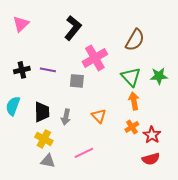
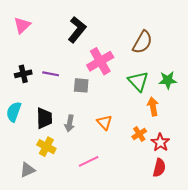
orange arrow: (134, 101) -> (153, 107), moved
red semicircle: (151, 159) -> (159, 168), turned -60
gray triangle: (48, 161) -> (27, 170), moved, turned -35

